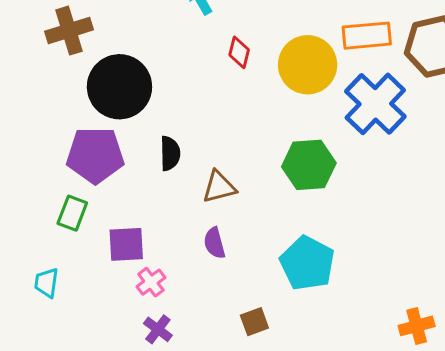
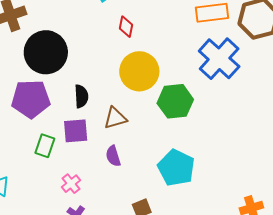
yellow circle: (308, 65) -> (139, 71), moved
green rectangle: (72, 213) -> (45, 146), moved
purple square: (126, 244) -> (76, 131), moved

